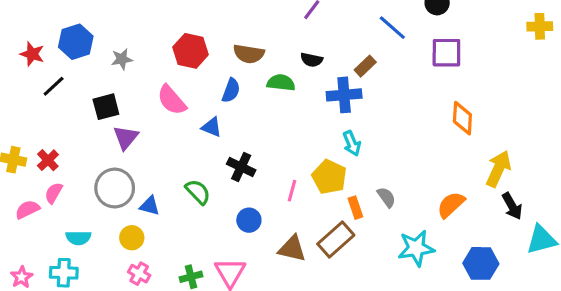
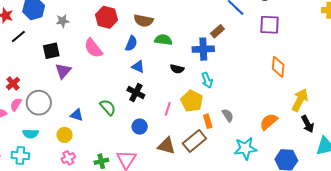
black semicircle: (312, 60) -> (177, 69), moved
blue triangle: (212, 127) -> (138, 67), moved
gray circle: (115, 188) -> (39, 103), moved
pink cross: (139, 274) -> (68, 158), turned 32

